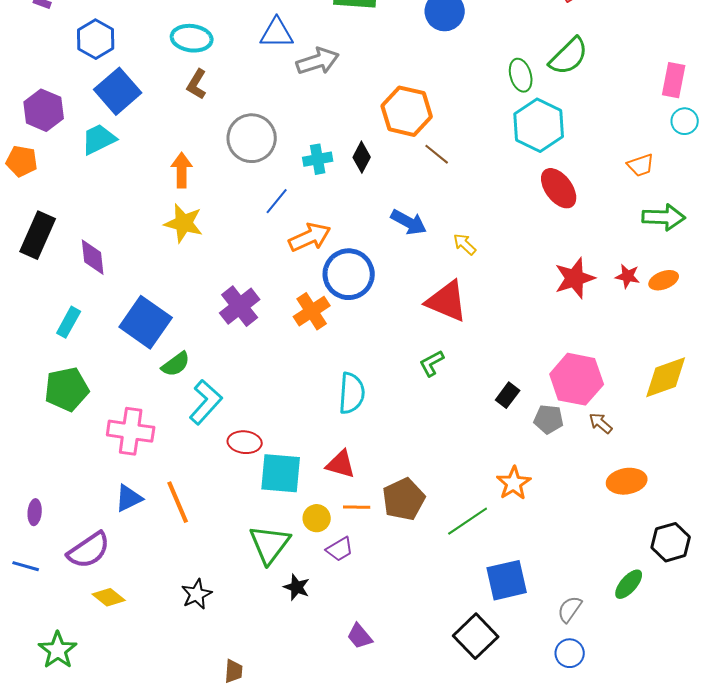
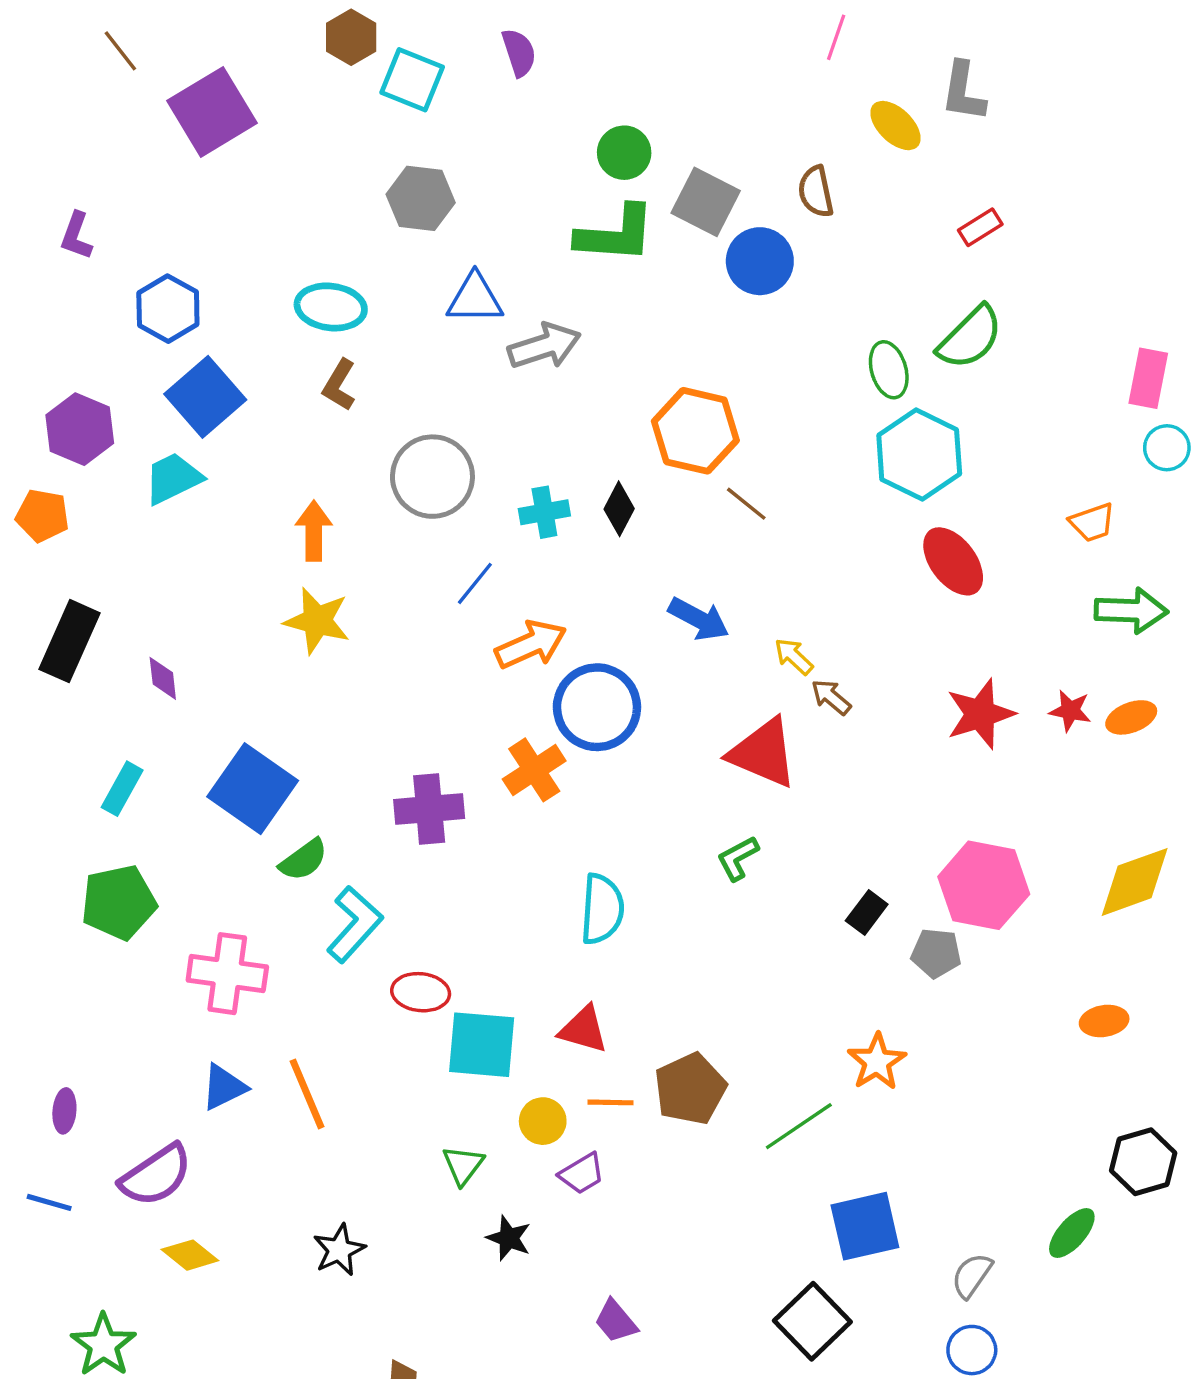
purple diamond: (93, 257) -> (163, 678), size x0.7
purple cross: (240, 306) -> (429, 809), moved, turned 33
brown arrow: (601, 423) -> (831, 697), moved
orange ellipse: (627, 481) -> (1104, 1021), moved, size x0.7
green triangle: (270, 544) -> (463, 1165), size x0.6

